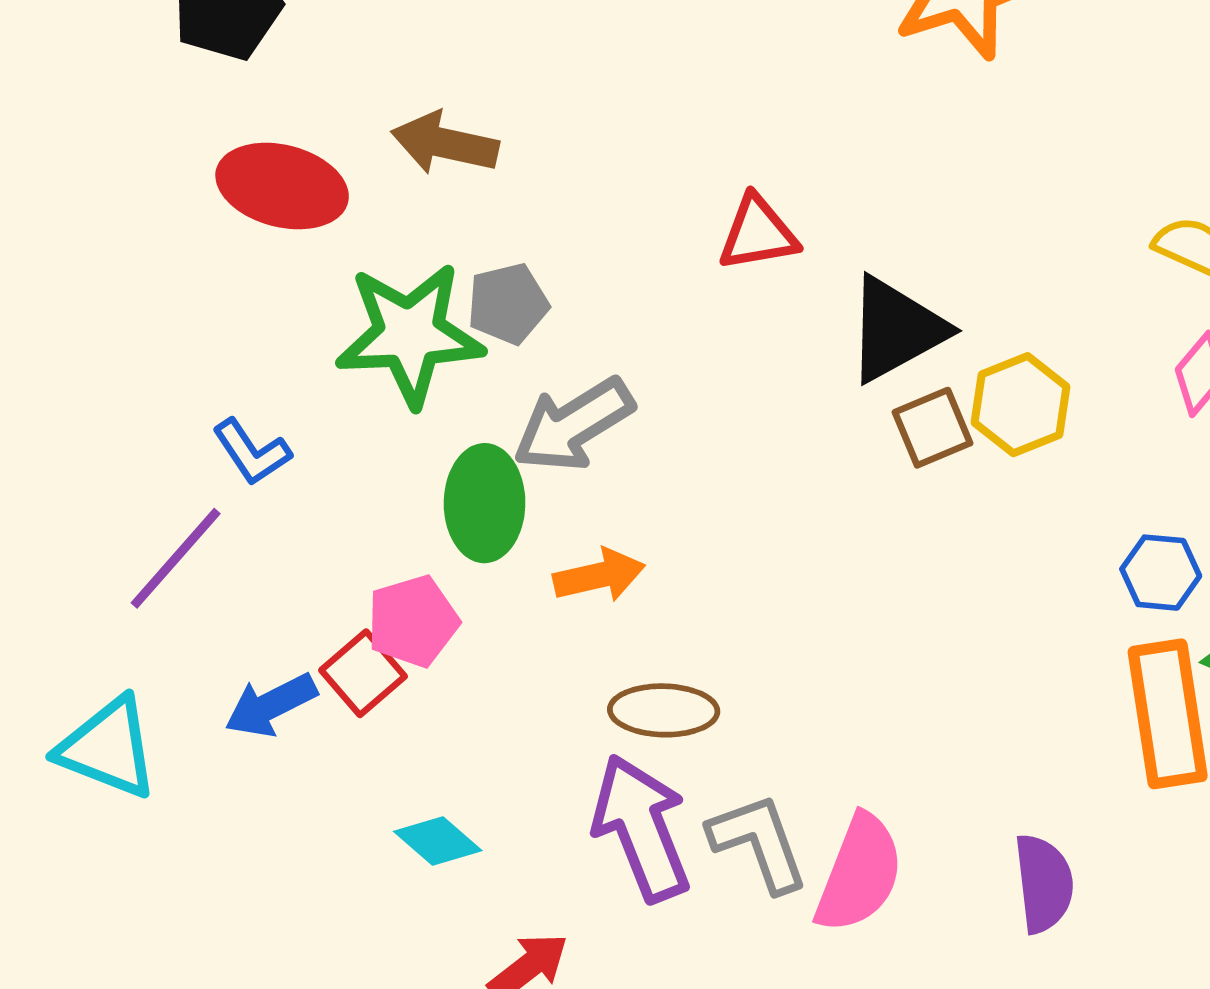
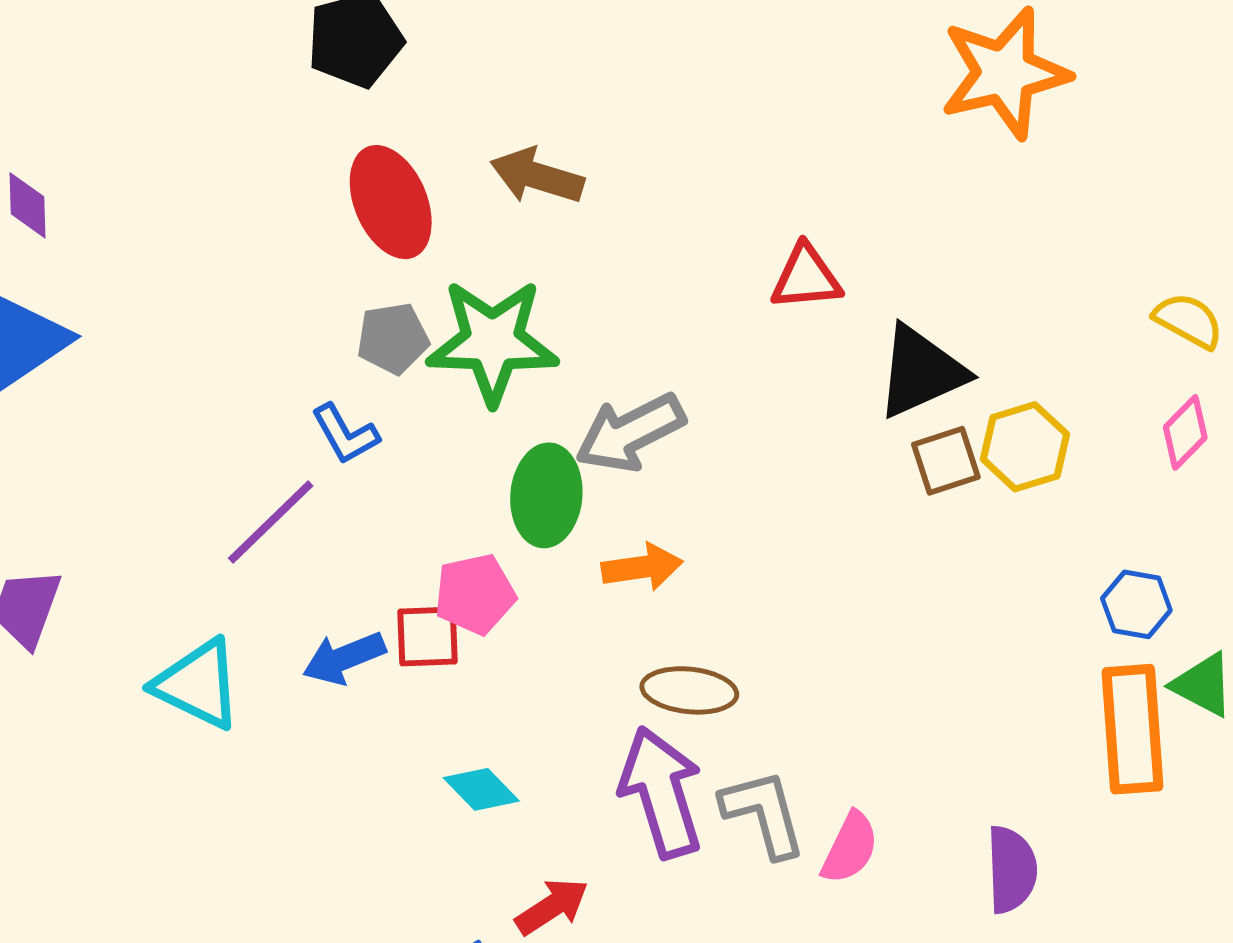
red ellipse: (282, 186) -> (391, 202), turned 48
gray pentagon: (508, 304) -> (393, 338), moved
red square: (363, 673) -> (427, 637), turned 34
pink semicircle: (859, 874) -> (850, 848), size x0.7

